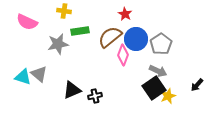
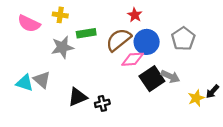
yellow cross: (64, 11) -> (60, 15), moved
gray pentagon: (161, 44) -> (183, 39), moved
pink diamond: (123, 55) -> (133, 59), turned 65
black square: (154, 88) -> (152, 79), moved
yellow star: (168, 96) -> (196, 98), moved

